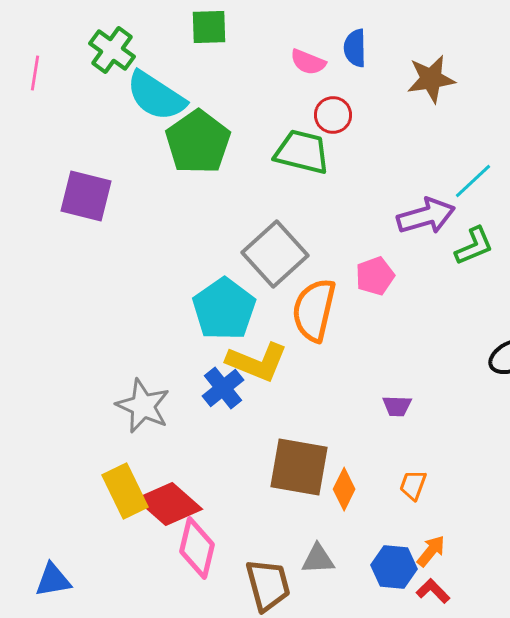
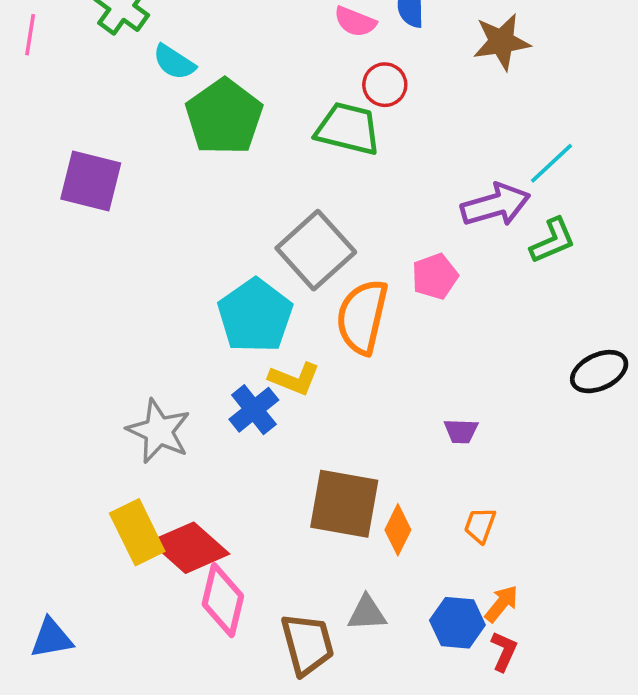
cyan semicircle: (156, 96) -> (174, 62), size x0.6
yellow L-shape: (257, 362) -> (294, 379), size x0.7
red L-shape: (433, 591) -> (504, 651), turned 68

